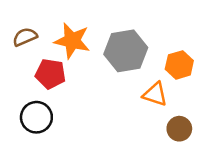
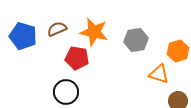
gray hexagon: (126, 51) -> (136, 40), size x0.7

